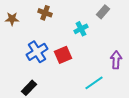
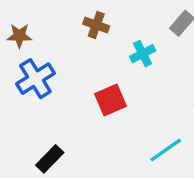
brown cross: (45, 13) -> (96, 25), moved
blue cross: (37, 52) -> (35, 79), moved

